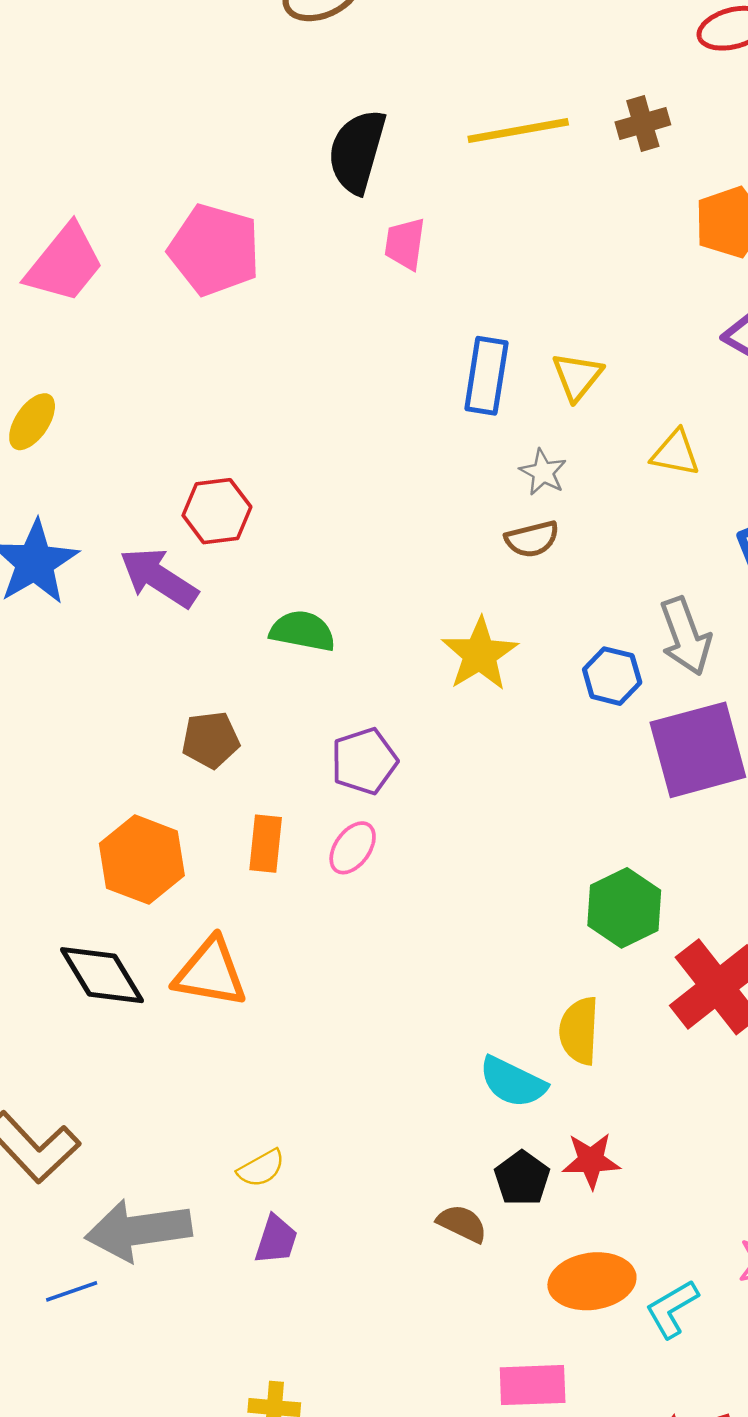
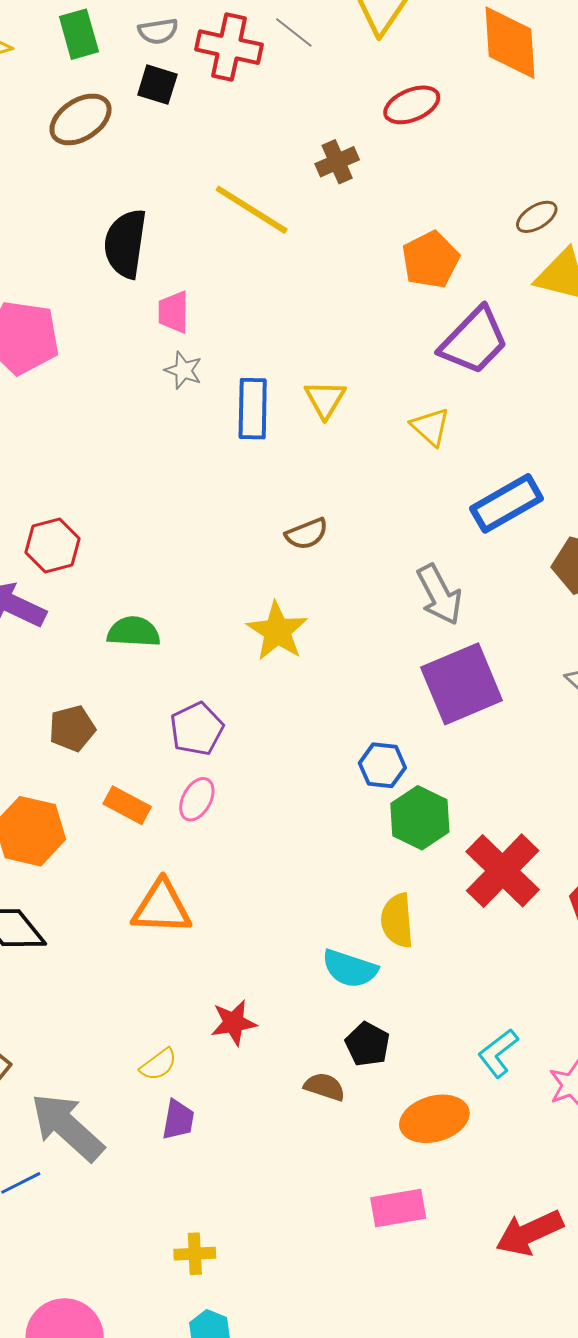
brown cross: (643, 123) -> (337, 162), moved
yellow line: (518, 131) -> (252, 210), turned 50
yellow triangle: (675, 453) -> (430, 427), moved, turned 39
gray star: (543, 472) -> (183, 370), moved
blue hexagon: (612, 676) -> (382, 765), moved
orange rectangle: (266, 844) -> (127, 805), turned -60
orange triangle: (210, 973) -> (162, 907), moved
red star: (591, 1161) -> (234, 1023), moved
gray arrow: (138, 1230) -> (67, 1127), turned 58
cyan L-shape: (672, 1309) -> (498, 1053), moved

